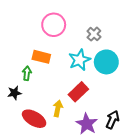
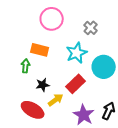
cyan circle: (106, 62) -> (104, 67), moved
black star: (14, 93) -> (43, 85), moved
yellow arrow: (58, 108) -> (56, 100), turned 42

